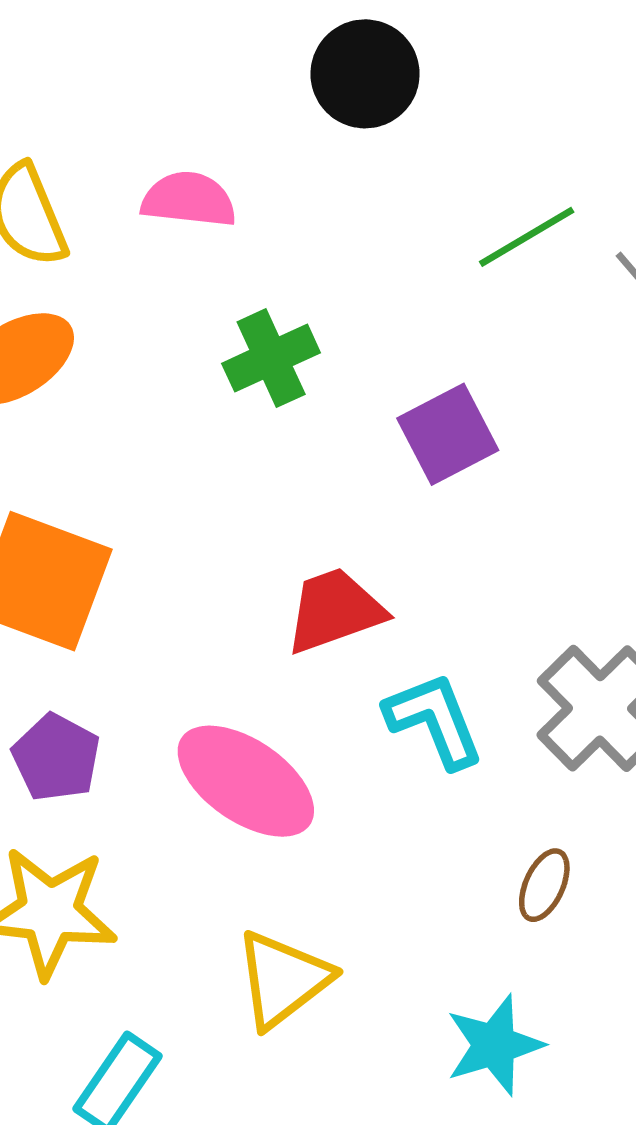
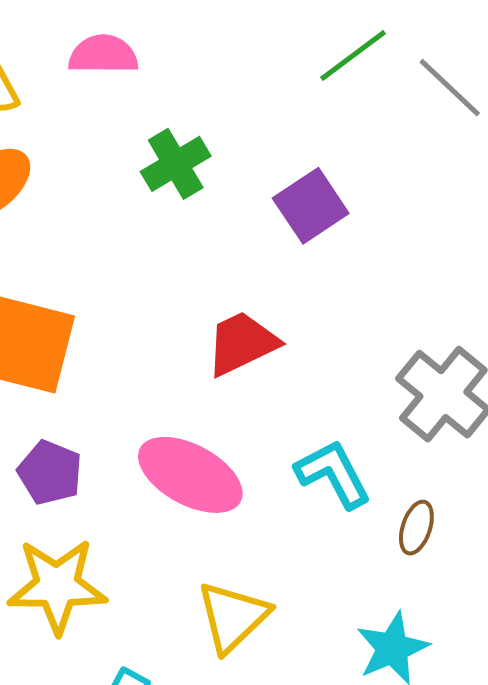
cyan L-shape: (434, 720) -> (333, 474), moved

